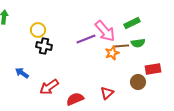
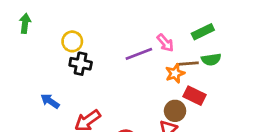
pink arrow: (105, 31) -> (165, 43), size x0.6
red rectangle: (153, 69) -> (194, 96), moved, turned 35
brown circle: (138, 82) -> (175, 111), moved

